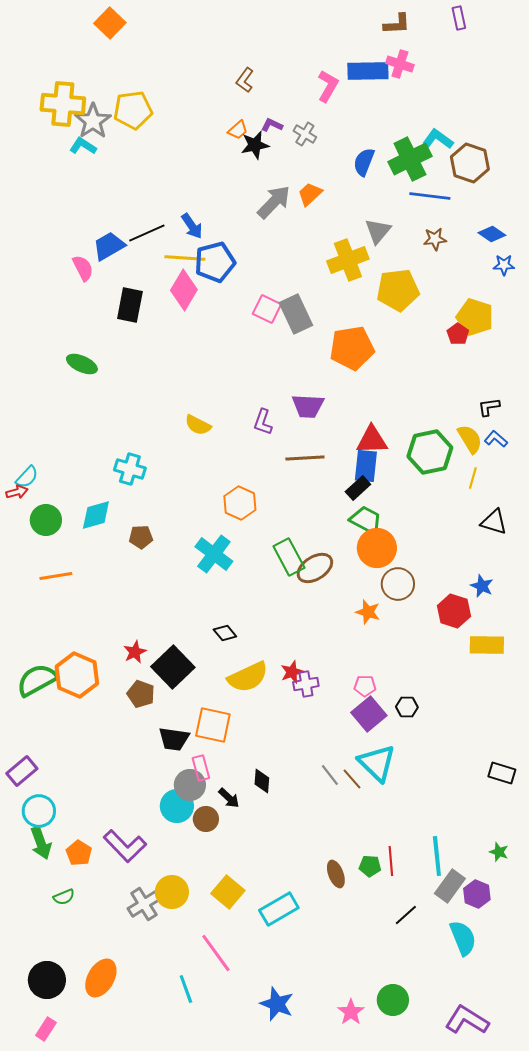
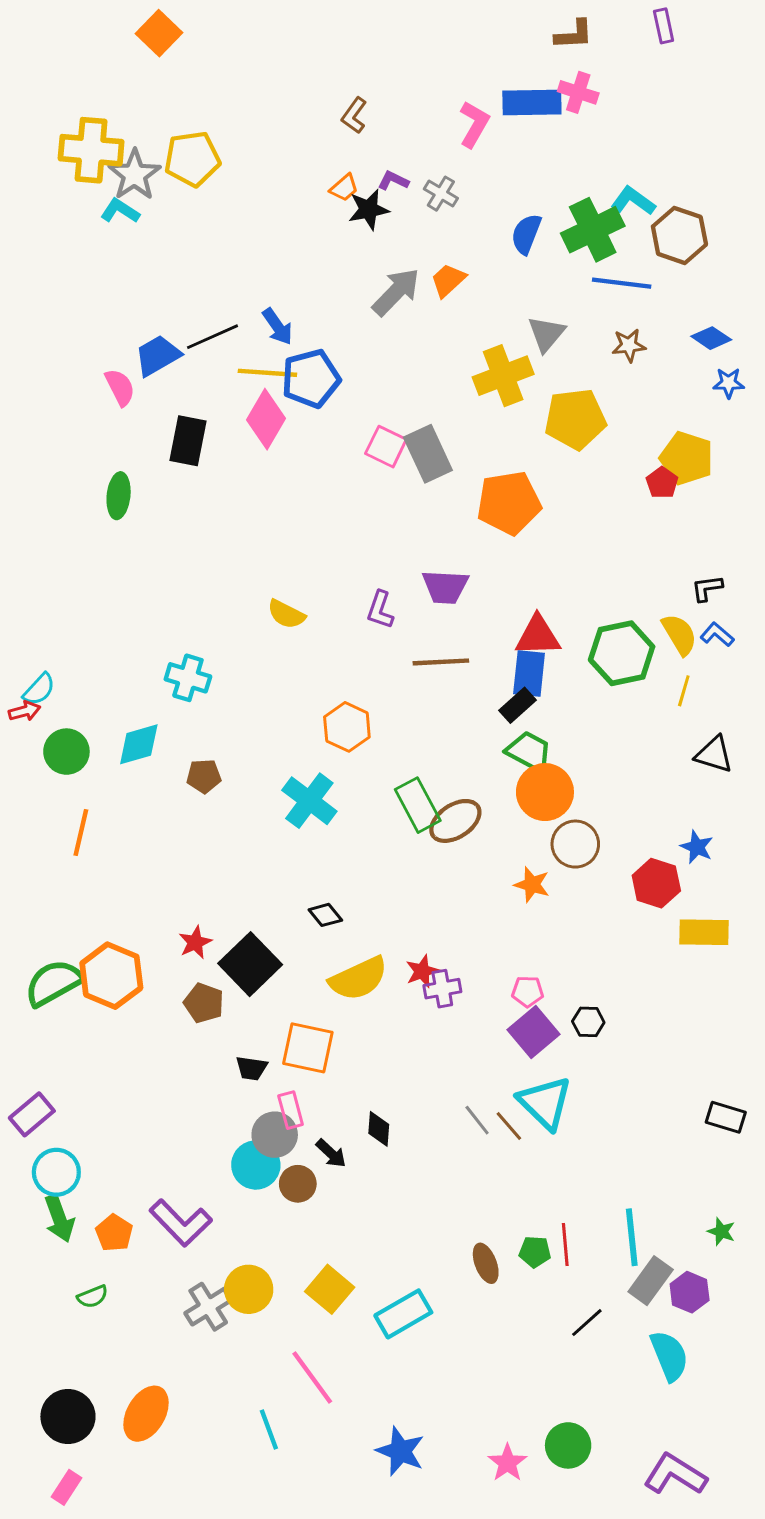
green ellipse: (82, 364) -> (119, 496), moved, turned 72
orange line: (56, 576) -> (81, 833), turned -68
black trapezoid: (174, 739) -> (252, 1068), size x0.7

